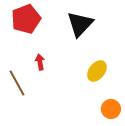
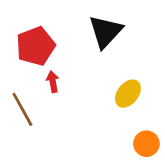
red pentagon: (26, 19) -> (36, 46), moved

